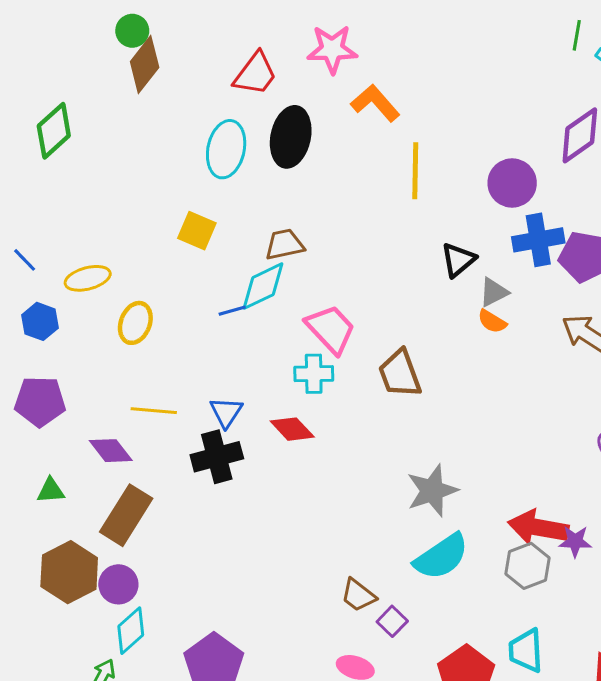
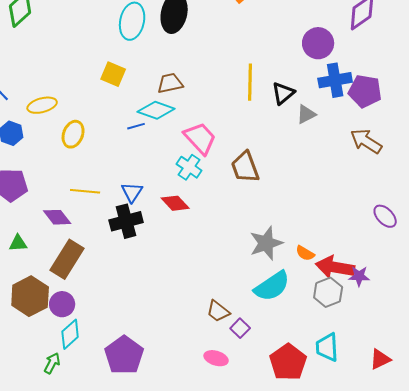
yellow line: (415, 171) -> (250, 82), moved
cyan diamond: (263, 286) -> (156, 110), turned 45
orange semicircle: (492, 321) -> (305, 253), moved
cyan cross: (314, 374) -> (189, 167), turned 35

